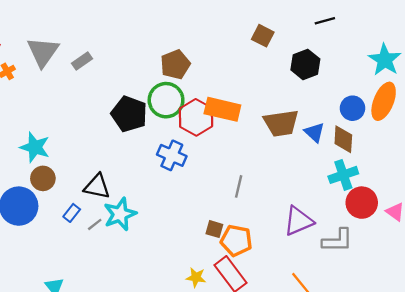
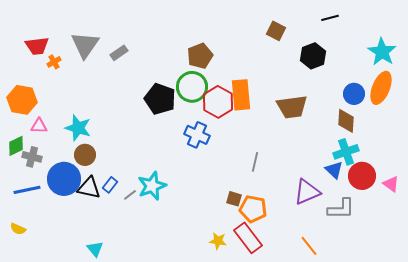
orange rectangle: (222, 109) -> (241, 95), turned 72
blue triangle: (315, 132) -> (334, 170), moved
black triangle: (97, 186) -> (89, 188), moved

